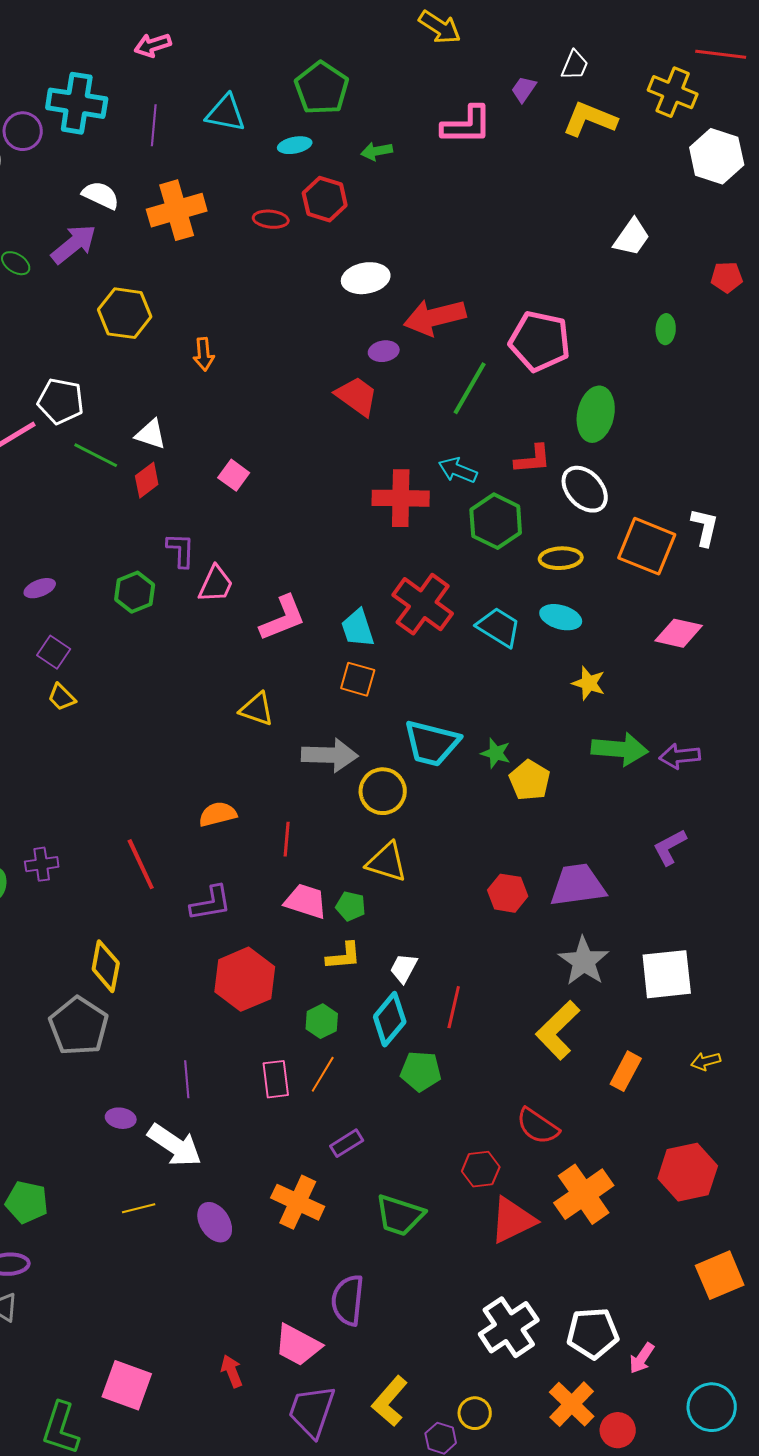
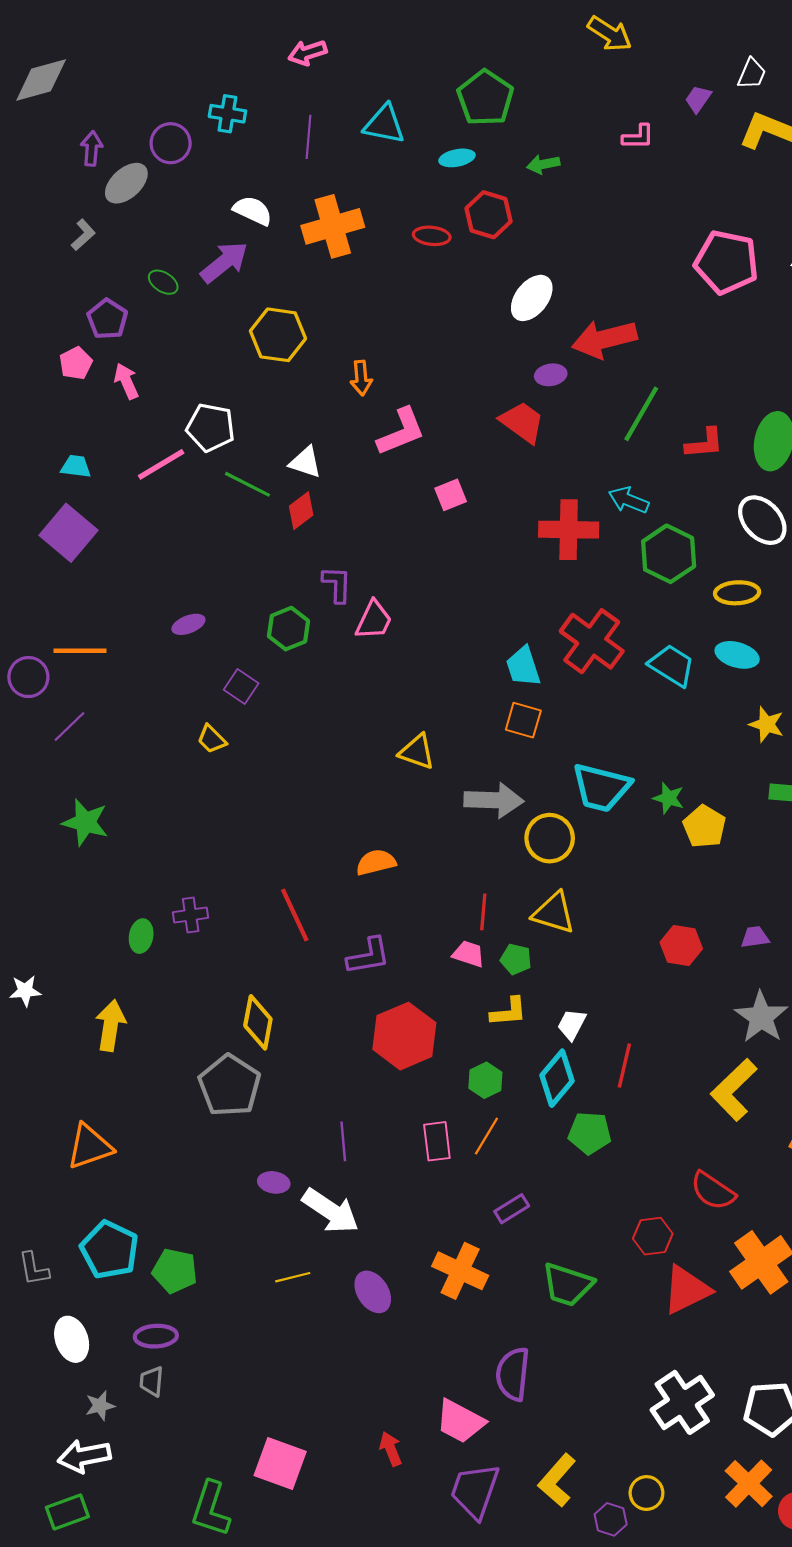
cyan cross: (77, 103) -> (227, 114), size x0.6
pink L-shape: (467, 125) -> (638, 137), size x0.6
white ellipse: (366, 278) -> (532, 298), turned -42
pink pentagon: (540, 341) -> (727, 262), moved
red L-shape: (533, 459) -> (704, 443), moved
pink square: (234, 475) -> (451, 495), moved, turned 32
pink L-shape: (283, 618) -> (401, 432), moved
purple square: (54, 652) -> (241, 686), moved
red line: (287, 839) -> (483, 912), moved
purple trapezoid: (578, 885) -> (755, 937), size x0.5
pink trapezoid: (306, 901) -> (469, 954), size x0.7

